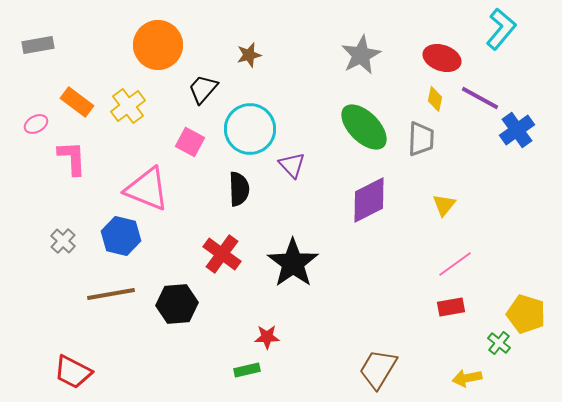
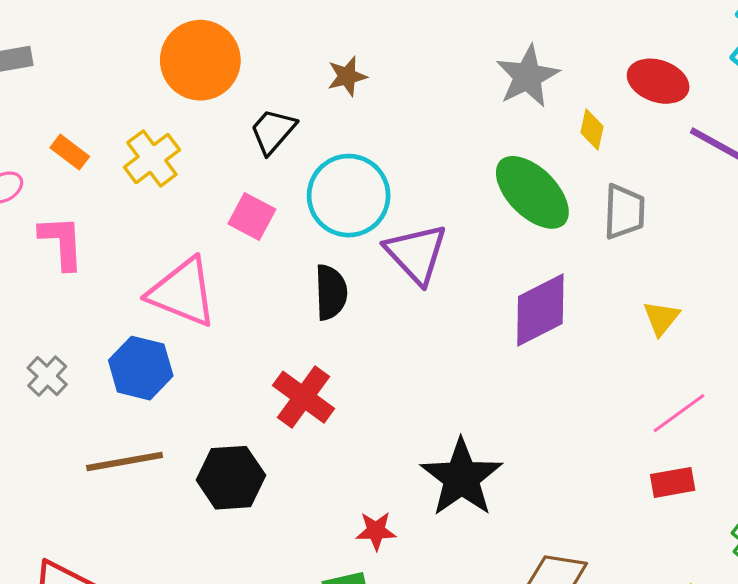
yellow diamond: (435, 99) -> (592, 129), moved
orange rectangle: (77, 102) -> (70, 152), size x0.7
purple triangle: (292, 165) -> (416, 254), size x1.5
black star: (293, 263) -> (461, 478), moved

